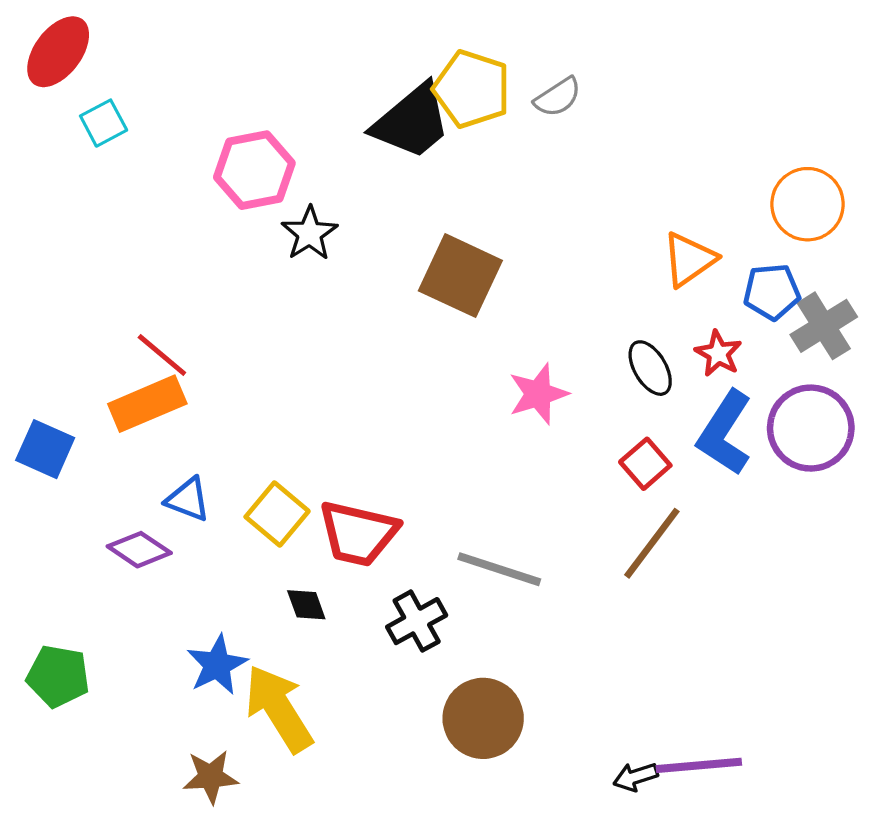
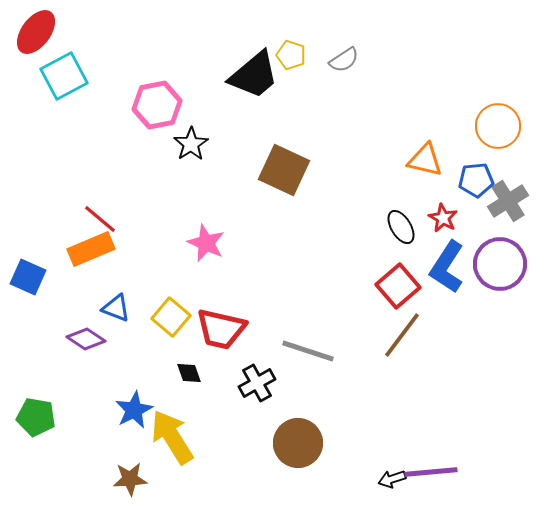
yellow pentagon: (472, 89) -> (291, 55), size x0.6
cyan square: (104, 123) -> (64, 76), size x1.6
orange triangle: (689, 259) -> (425, 160), turned 48
pink star: (538, 394) -> (206, 243), moved, turned -30
red square: (645, 464) -> (398, 286), size x1.4

